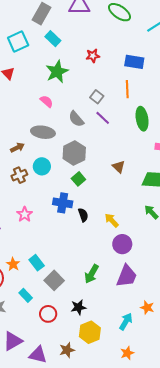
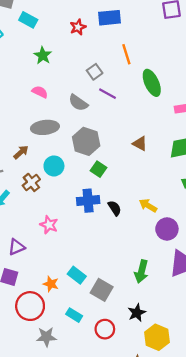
blue rectangle: (134, 62) -> (109, 18), moved
green star: (57, 72) -> (43, 55), size x0.7
gray square: (97, 97) -> (95, 72), turned 32

